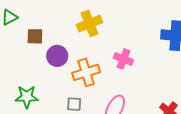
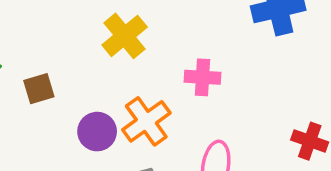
purple circle: (57, 56) -> (97, 132), moved

